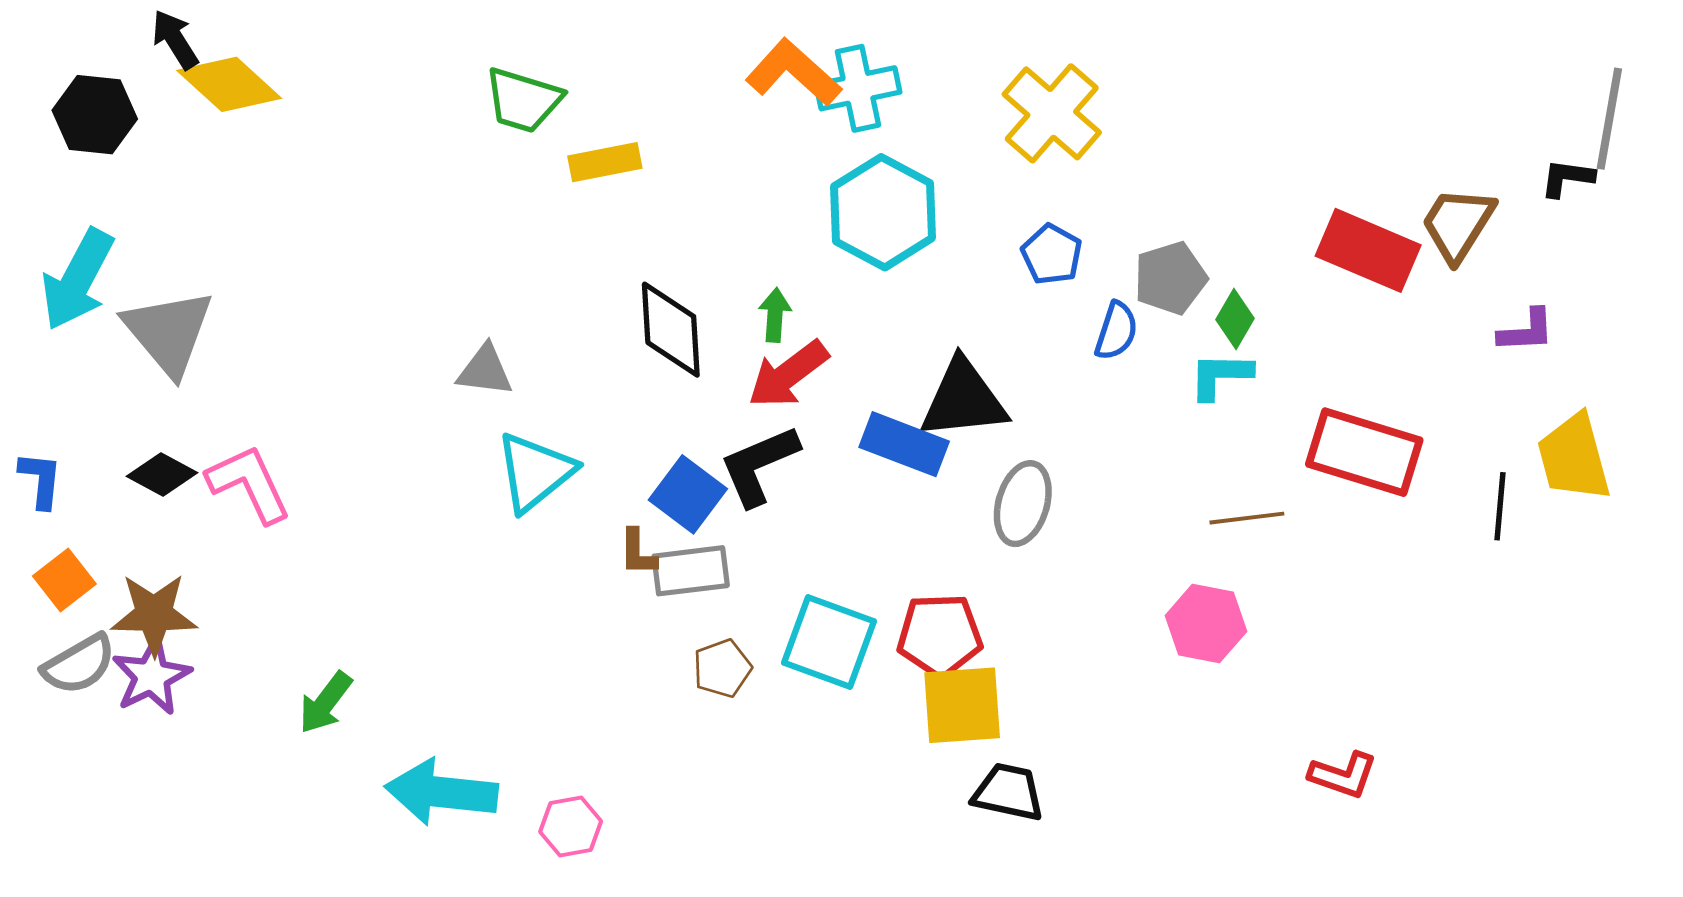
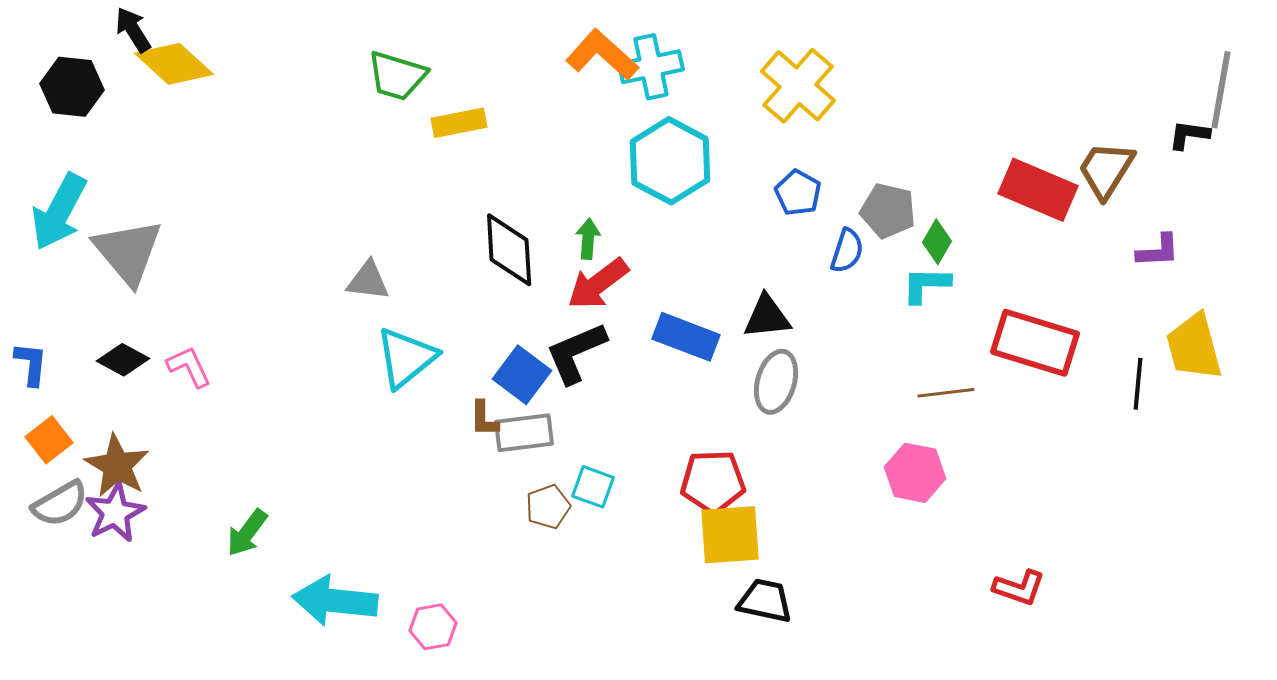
gray pentagon: (1170, 278) -> (888, 211), turned 30
black triangle: (963, 399) -> (767, 317), moved, size x0.7
pink L-shape: (249, 484) -> (189, 367), size x0.7
brown star: (154, 614) -> (117, 466), turned 30
cyan square: (829, 642) -> (593, 487), moved, size x0.6

